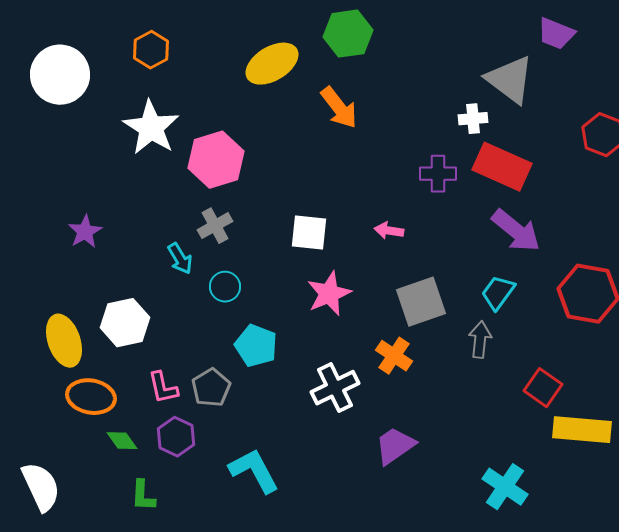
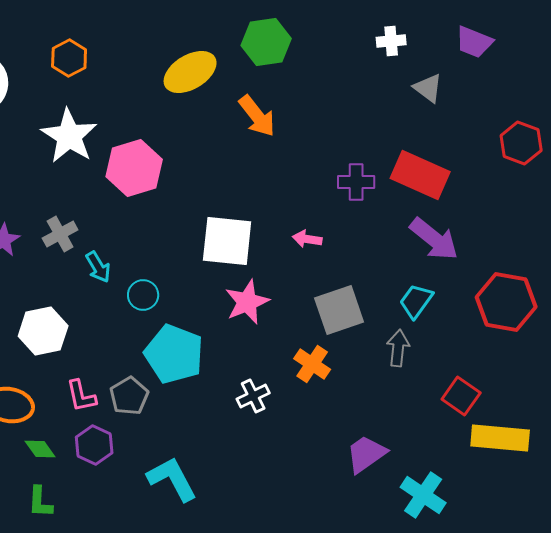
gray triangle: (510, 80) -> (428, 88), size x0.6
white cross: (473, 119) -> (391, 41), moved
gray cross: (215, 226) -> (60, 234), moved
white square: (309, 233) -> (227, 241), size x1.4
cyan pentagon: (256, 346) -> (174, 354), size x1.4
white cross: (335, 388) -> (253, 396), size x0.7
purple trapezoid: (395, 446) -> (366, 454), moved
green L-shape: (143, 496) -> (40, 502), moved

